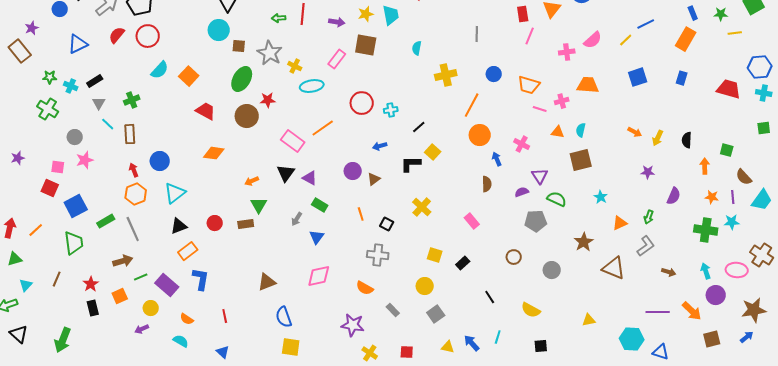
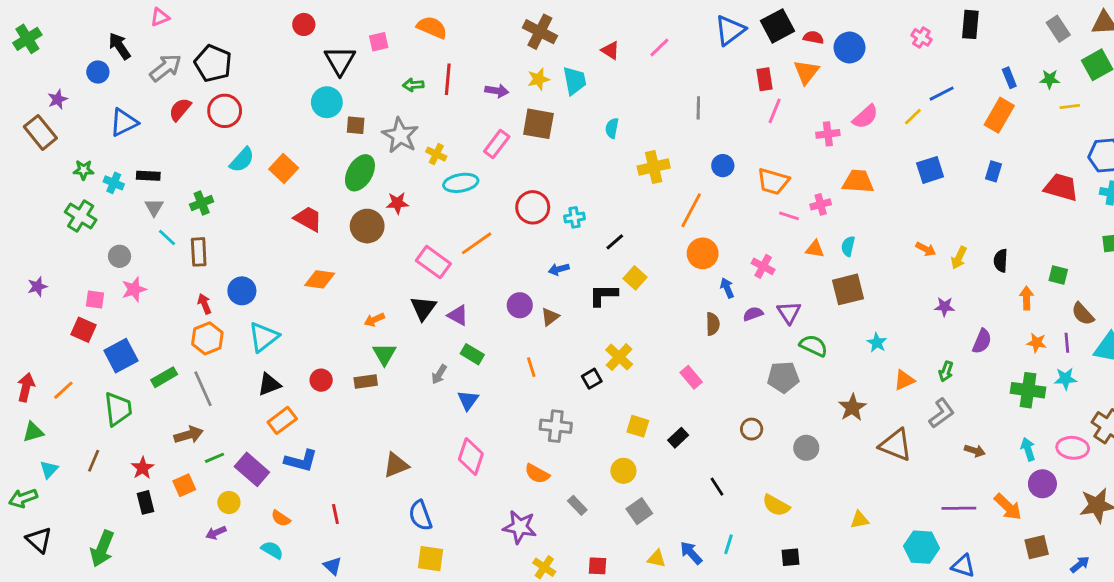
black rectangle: (95, 81) -> (148, 176), turned 35
purple semicircle: (522, 192) -> (753, 314), moved
black square: (387, 224) -> (592, 379), moved, turned 32
pink diamond: (319, 276) -> (471, 456), turned -60
blue L-shape: (201, 279) -> (301, 461), turned 95
blue arrow: (747, 337) -> (1080, 564), moved

